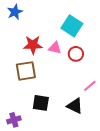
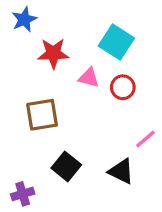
red star: (33, 45) -> (53, 53), moved
black square: (41, 103) -> (66, 166), turned 30

